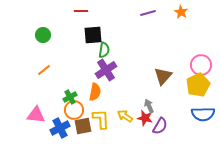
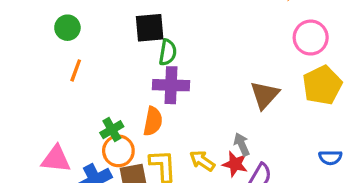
pink circle: (201, 65) -> (311, 38), moved
orange line: (44, 70) -> (76, 70), moved, turned -32
purple cross: (106, 70) -> (171, 85), turned 35
yellow pentagon: (198, 85) -> (322, 85), moved
blue semicircle: (203, 114) -> (330, 157), size x0.6

